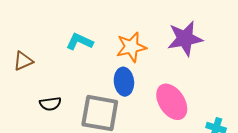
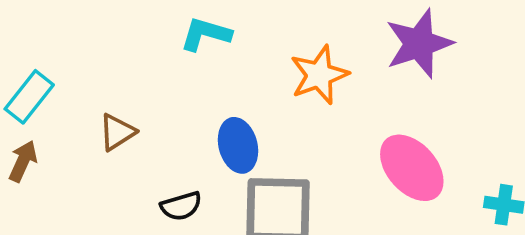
cyan L-shape: (80, 42) -> (206, 34), moved
blue ellipse: (124, 82) -> (238, 145), moved

